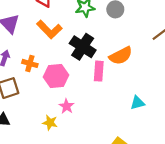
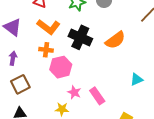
orange cross: (30, 63) -> (46, 50), moved
pink rectangle: (99, 71) -> (97, 96), moved, turned -30

